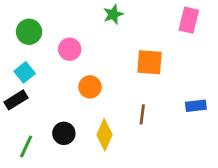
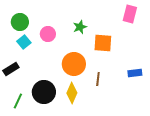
green star: (113, 14) -> (80, 27), moved
cyan square: (25, 72) -> (24, 42), moved
orange circle: (90, 87) -> (74, 64), moved, size x1.5
black circle: (64, 133) -> (44, 92), size x1.5

